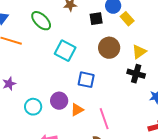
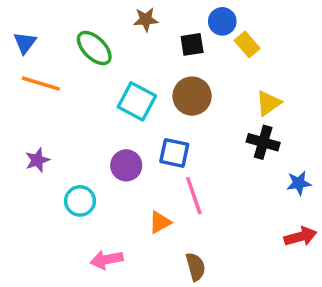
brown circle: (109, 48) -> (192, 96), moved
purple circle: (59, 101) -> (126, 165), moved
orange triangle: (77, 110) -> (160, 222), moved
pink line: (104, 119) -> (194, 196), moved

